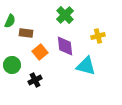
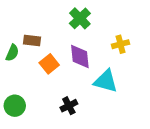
green semicircle: (10, 21) -> (12, 53), moved
green circle: (12, 65) -> (15, 106), moved
black cross: (35, 80) -> (69, 106), moved

